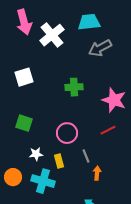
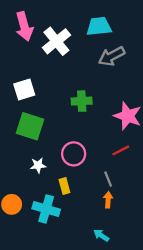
green square: (24, 123) -> (30, 126), moved, size x1.4
white star: (36, 154) -> (38, 165), moved
gray line: (86, 156) -> (108, 179), moved

